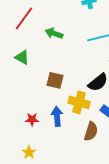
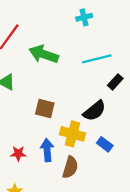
green arrow: (54, 33) -> (44, 54), size x1.4
brown semicircle: (91, 131) -> (70, 167), moved

